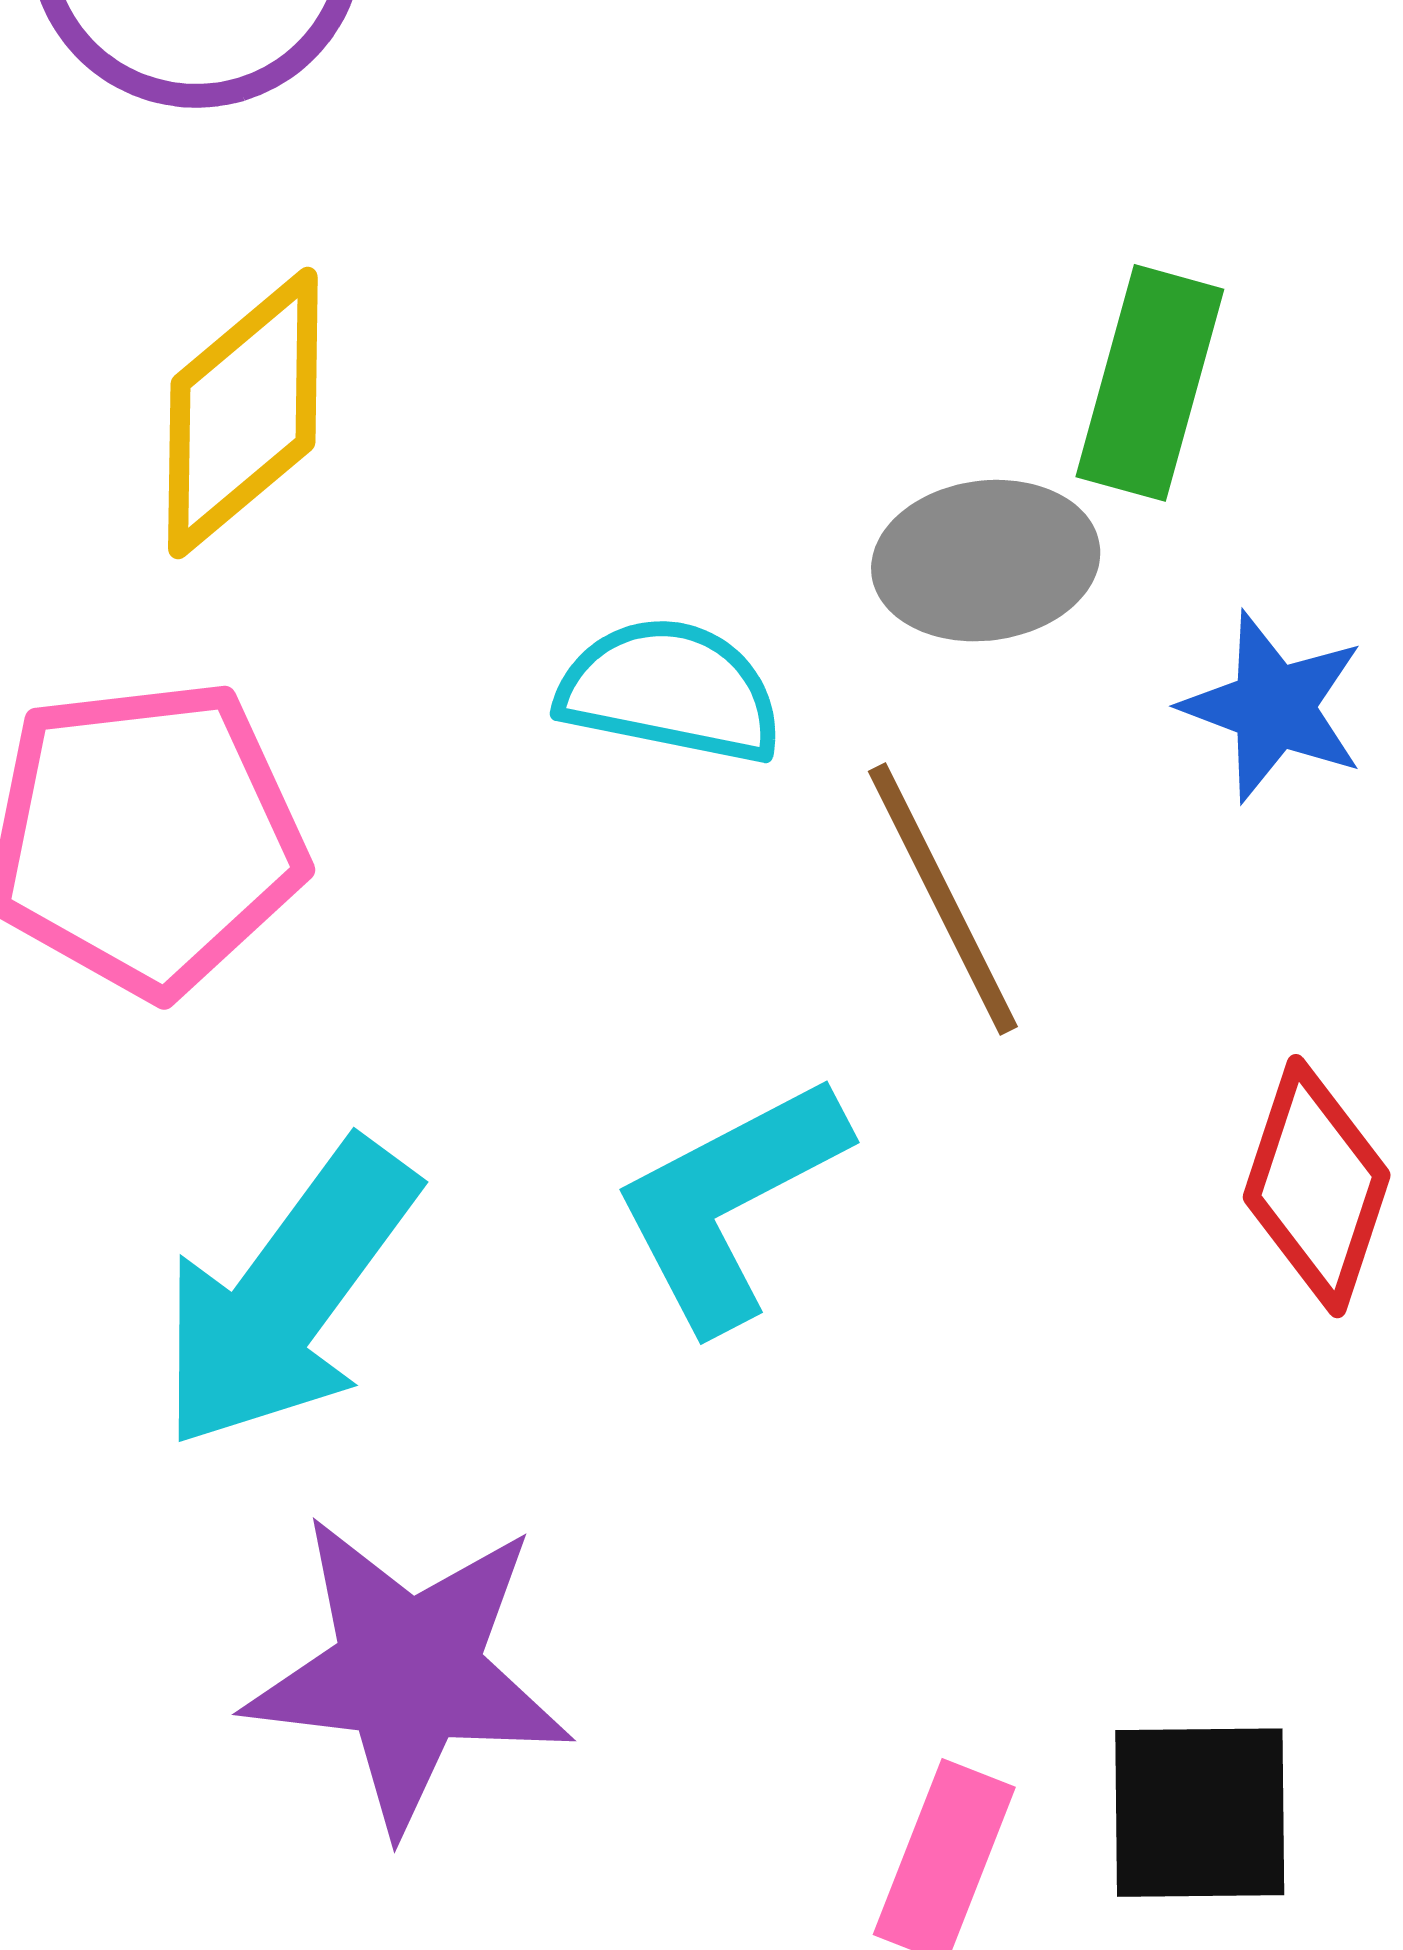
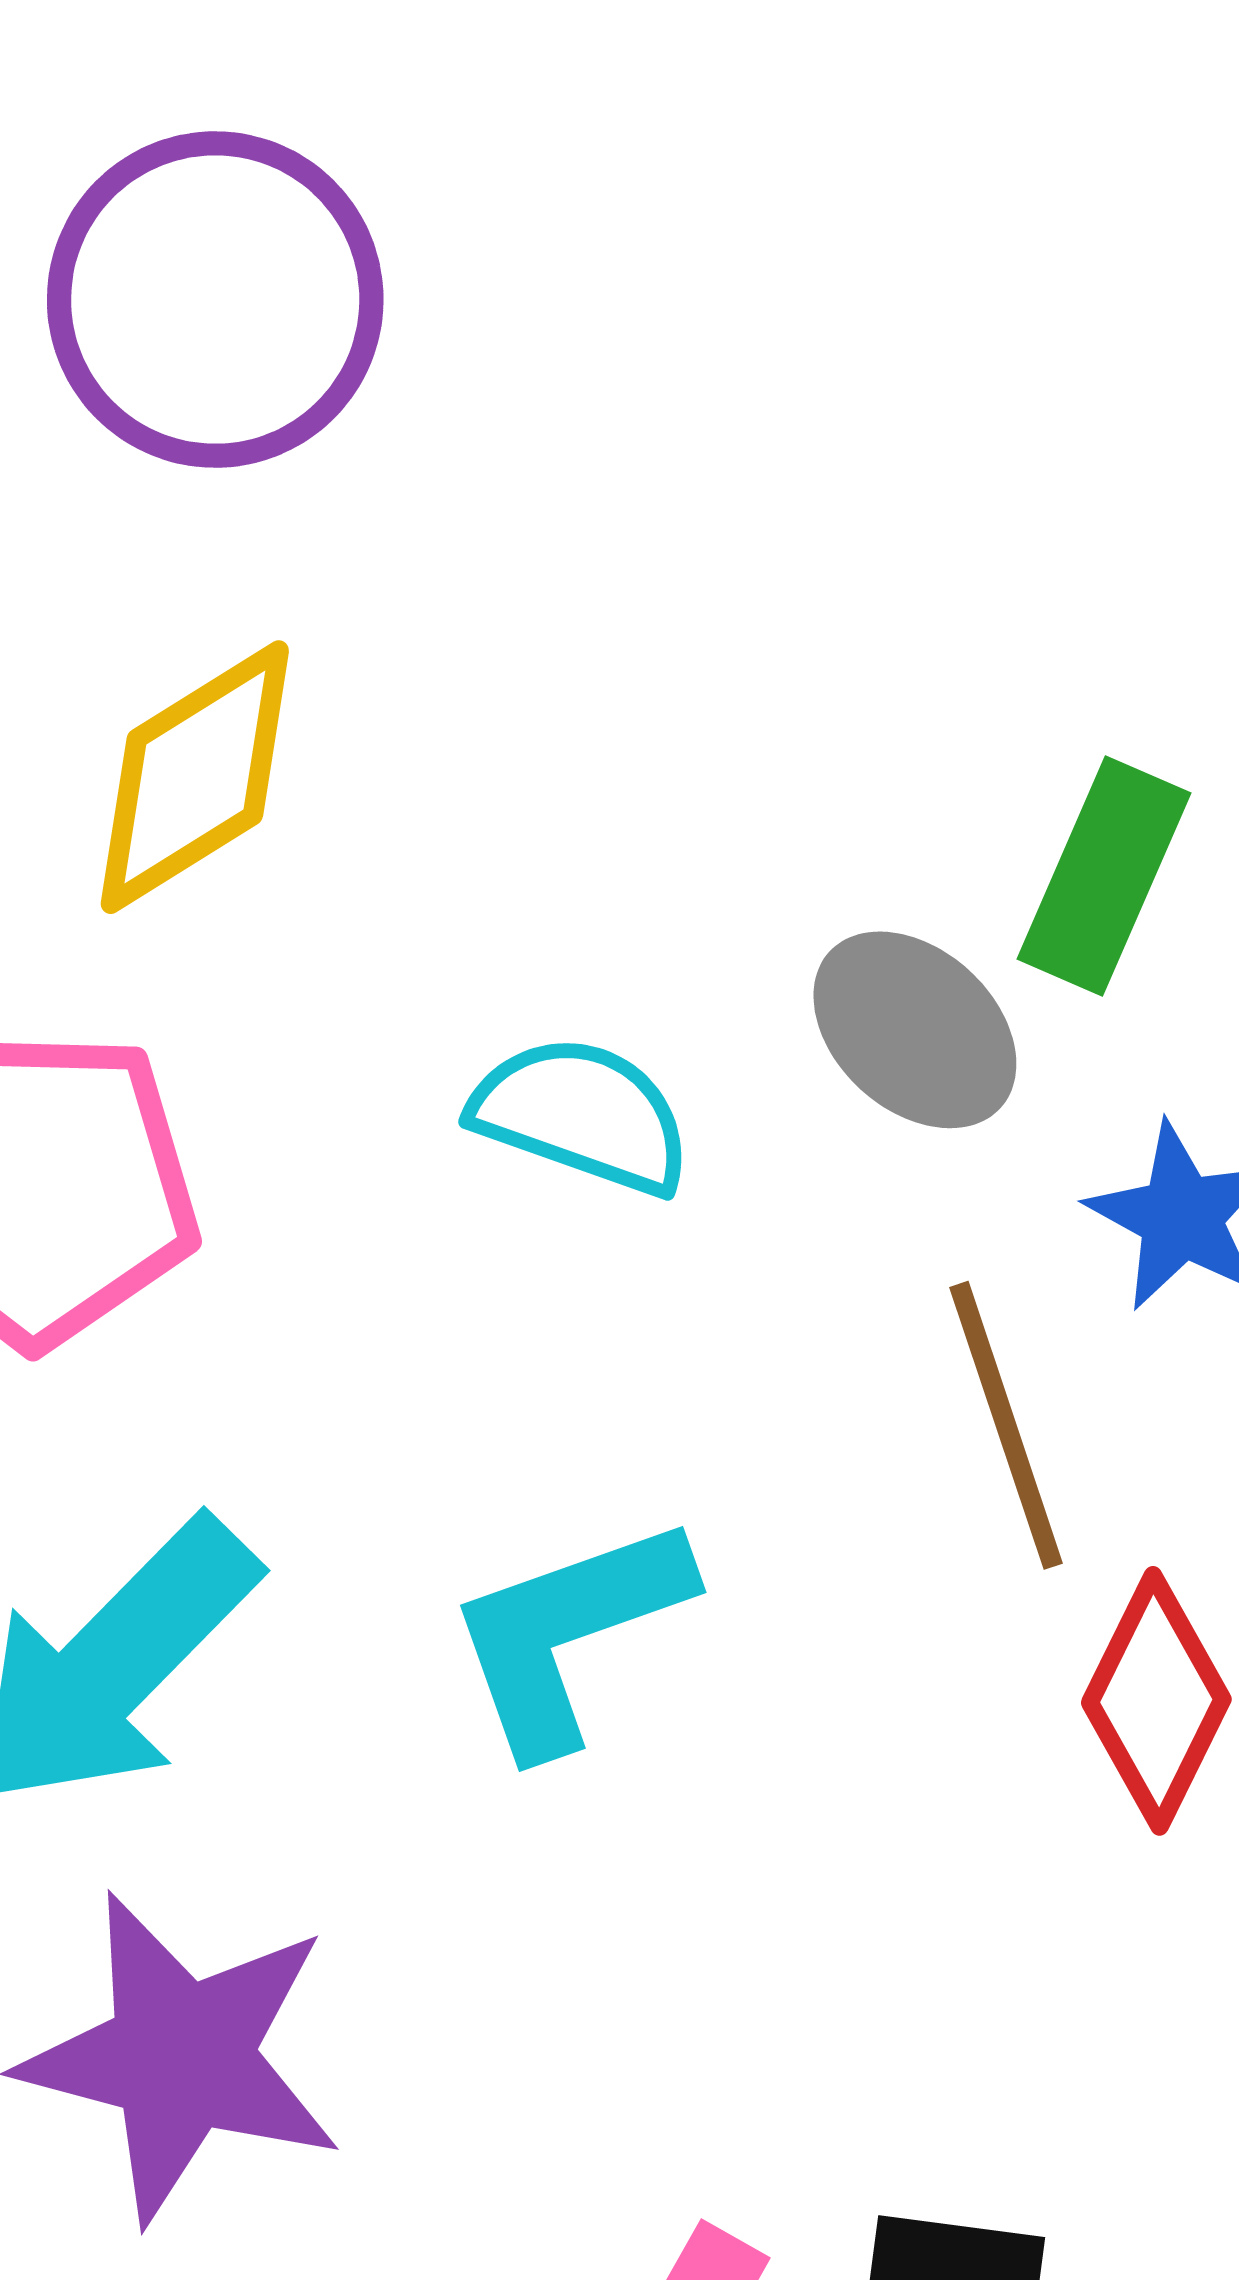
gray ellipse: (986, 561) -> (915, 1030), turned 42
brown line: (943, 899) -> (1006, 1425), moved

